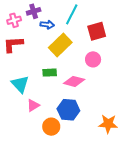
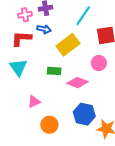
blue arrow: (47, 25) -> (44, 29), moved
cyan triangle: (20, 84) -> (18, 67), moved
blue hexagon: (68, 110) -> (84, 114), moved

